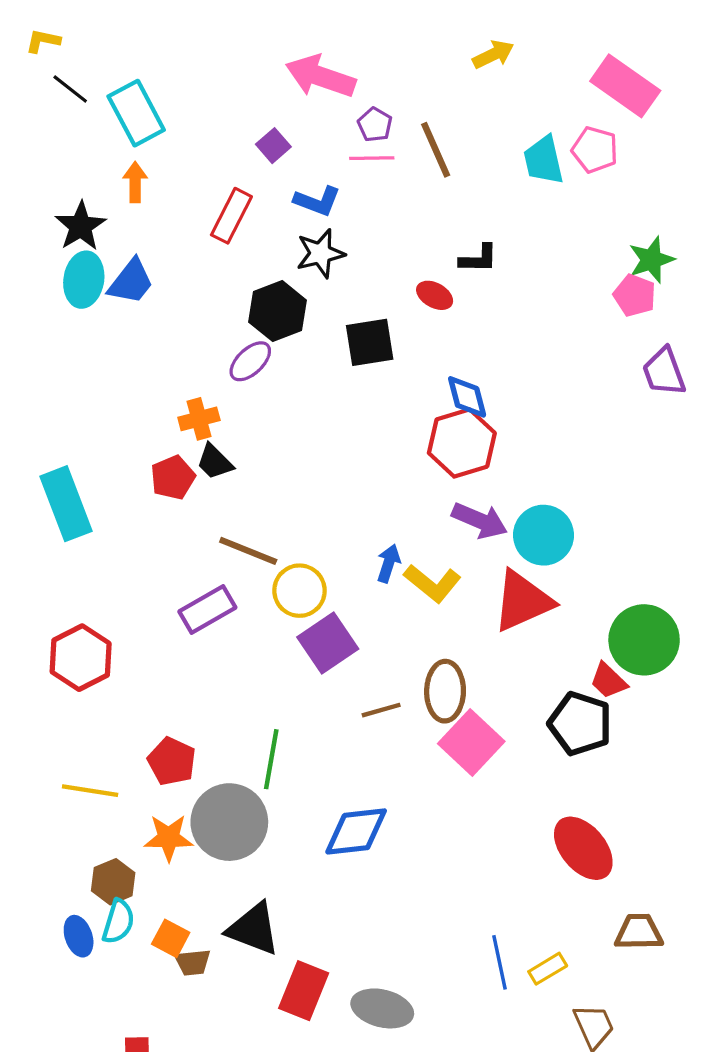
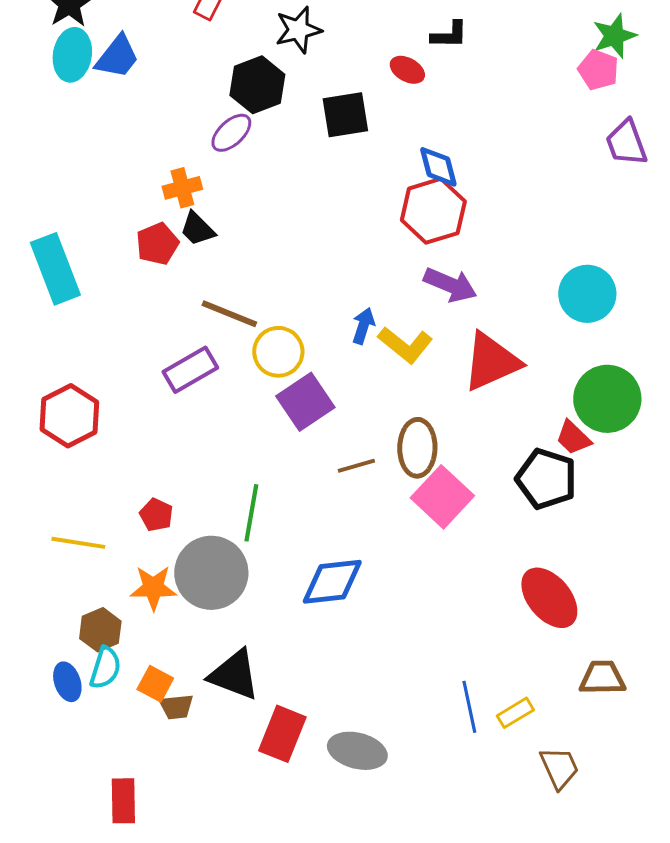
cyan circle: (543, 535) -> (587, 294), moved
red pentagon: (172, 761) -> (156, 515), size x0.7

